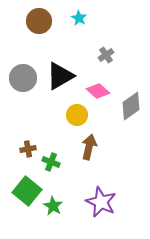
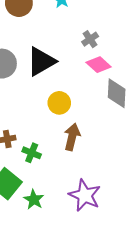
pink diamond: (98, 91) -> (99, 65), moved
gray diamond: (131, 106) -> (117, 93), turned -52

